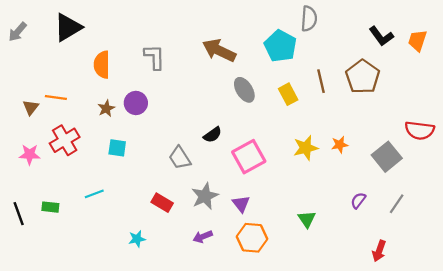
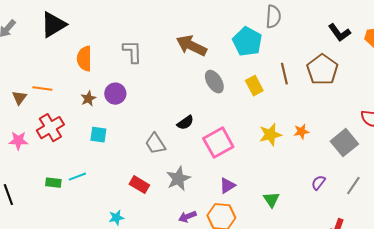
purple triangle: (241, 204) -> (227, 186), moved, turned 36
green rectangle: (50, 207) -> (53, 183), moved
purple arrow: (203, 237) -> (187, 217), moved

